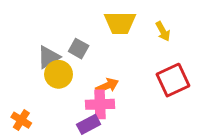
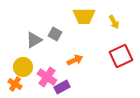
yellow circle: (59, 74) -> (23, 67), moved
pink cross: (100, 104) -> (47, 77), moved, turned 36

